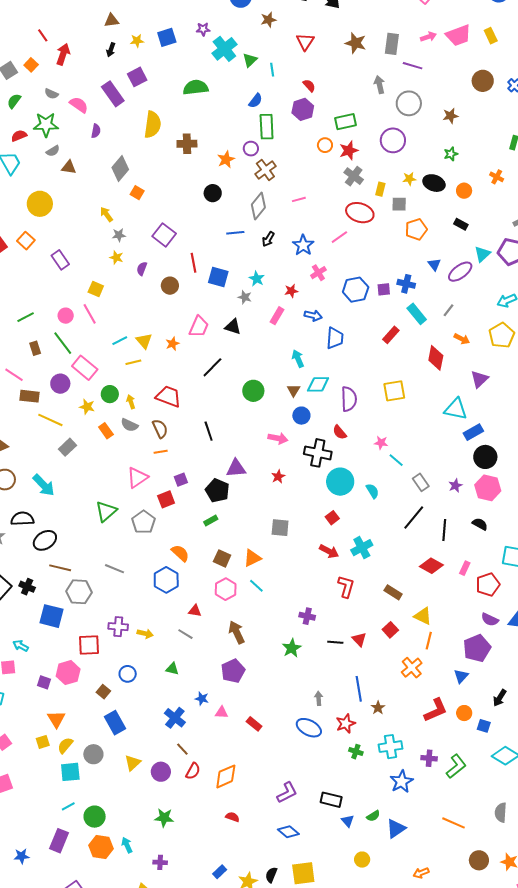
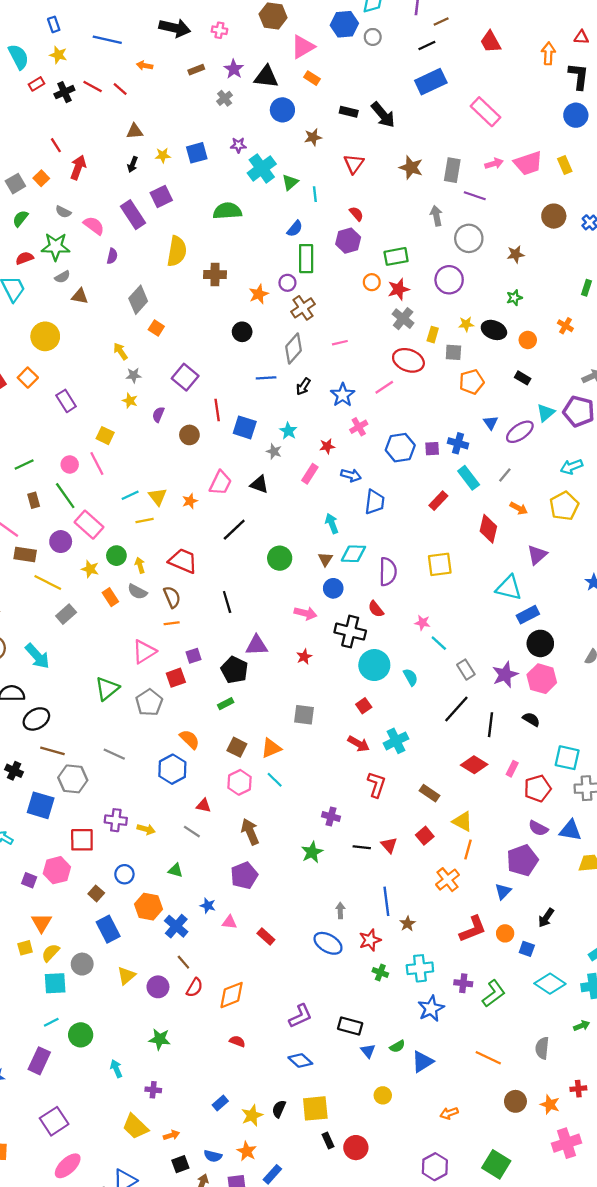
purple star: (455, 486) -> (505, 675), size x1.6
orange hexagon: (101, 847) -> (149, 907), moved

